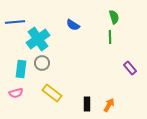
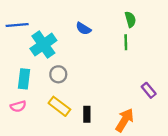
gray circle: (42, 63) -> (58, 74), moved
purple rectangle: (130, 68) -> (149, 90), moved
black rectangle: (87, 104) -> (87, 114), moved
orange arrow: (109, 105) -> (125, 120), size x1.5

